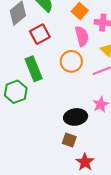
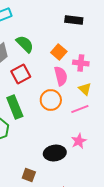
brown square: (69, 140) -> (29, 175), moved

